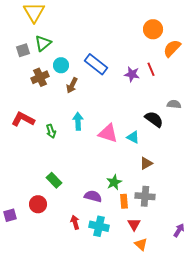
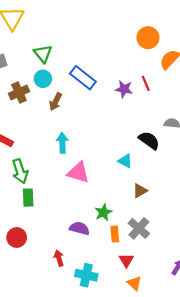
green triangle: (43, 43) -> (43, 54), moved, turned -30
green arrow: (51, 131) -> (20, 171), moved, size x1.5
pink triangle: (108, 133) -> (78, 172), moved
green rectangle: (54, 180) -> (28, 198), moved, turned 42
gray cross: (145, 196) -> (139, 228), turned 36
cyan cross: (99, 226) -> (86, 275), moved

